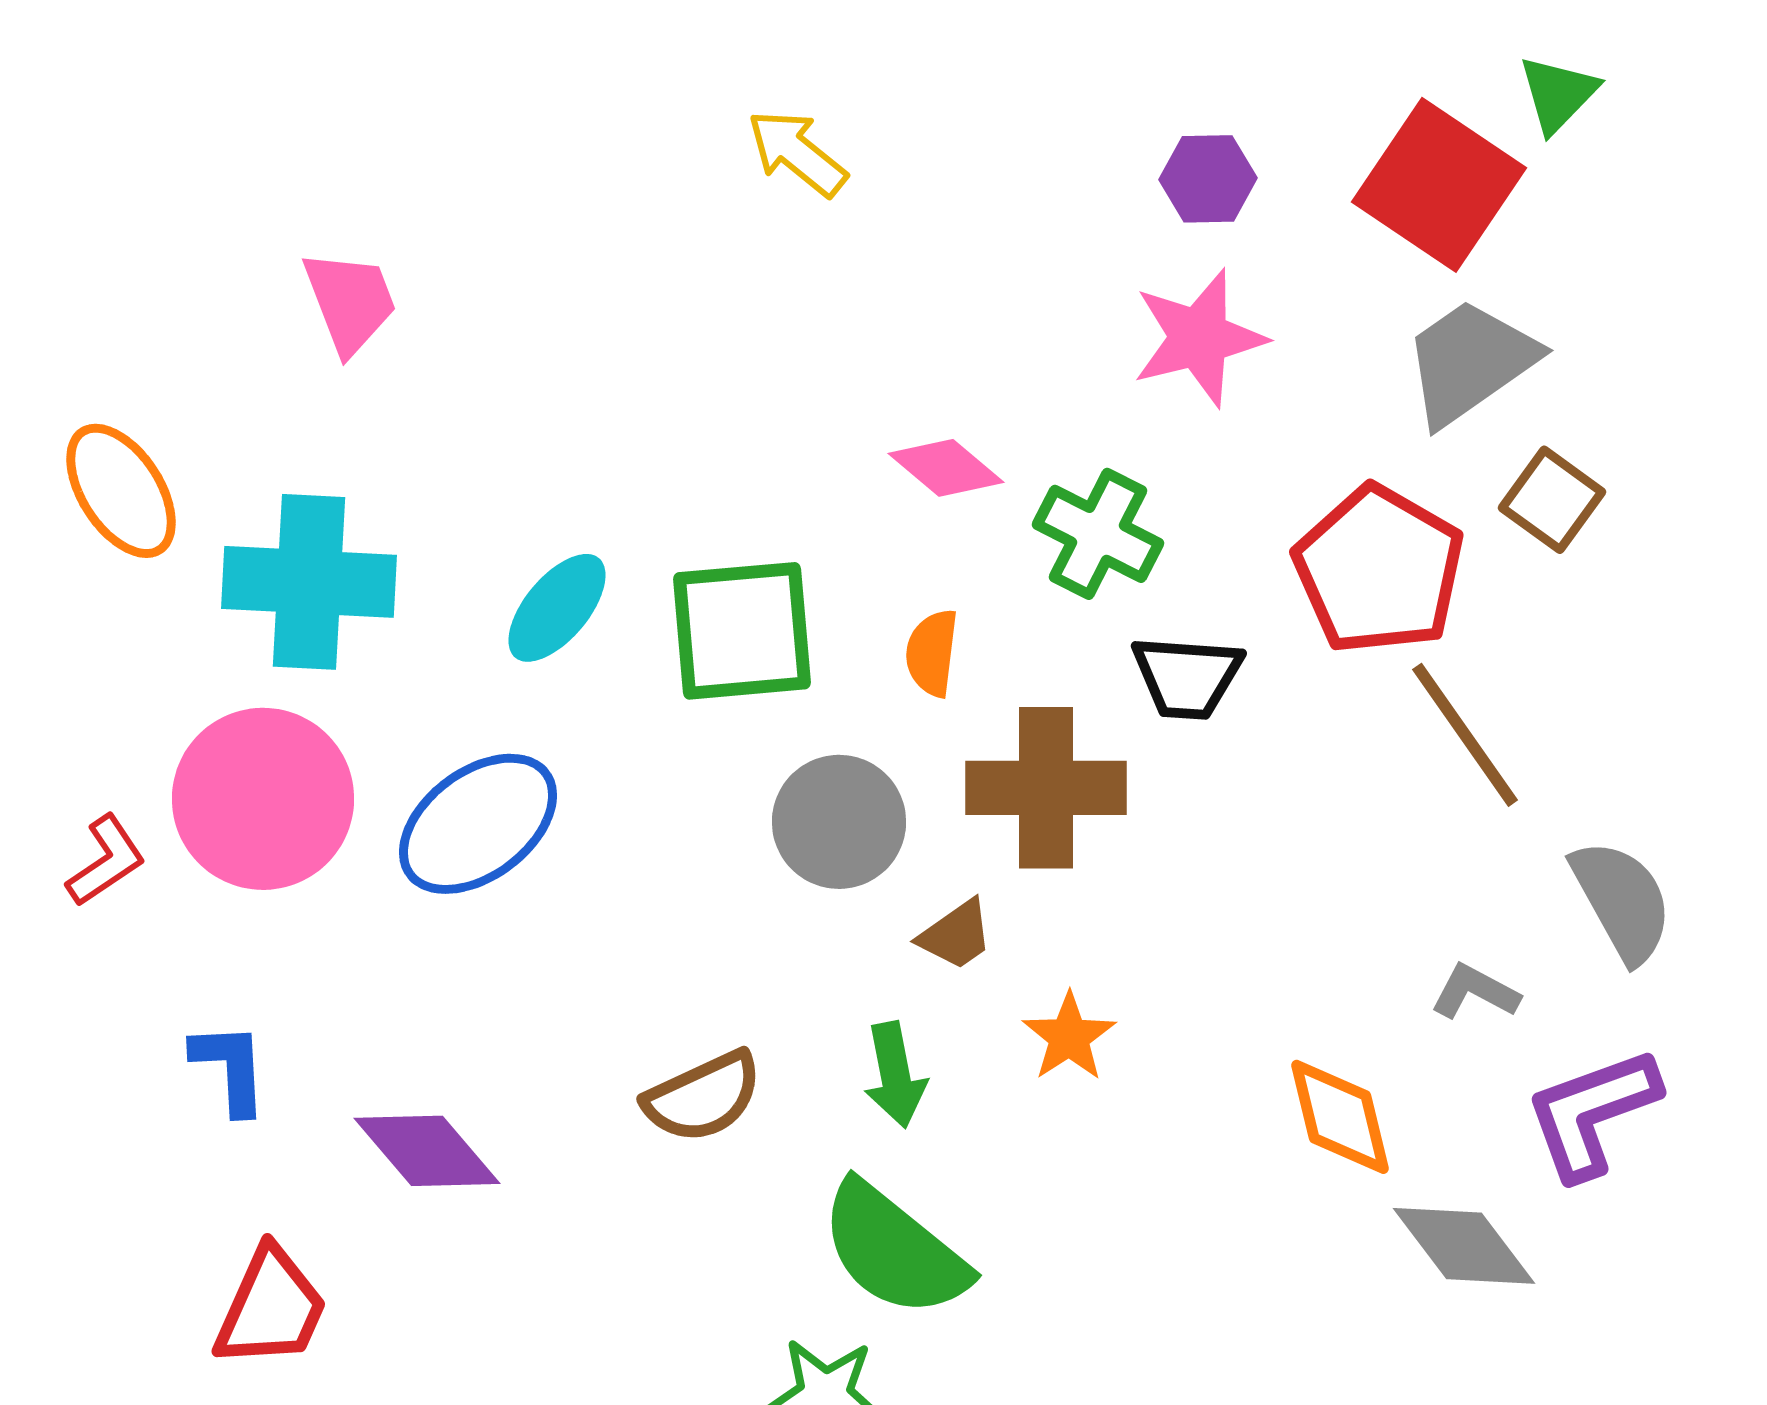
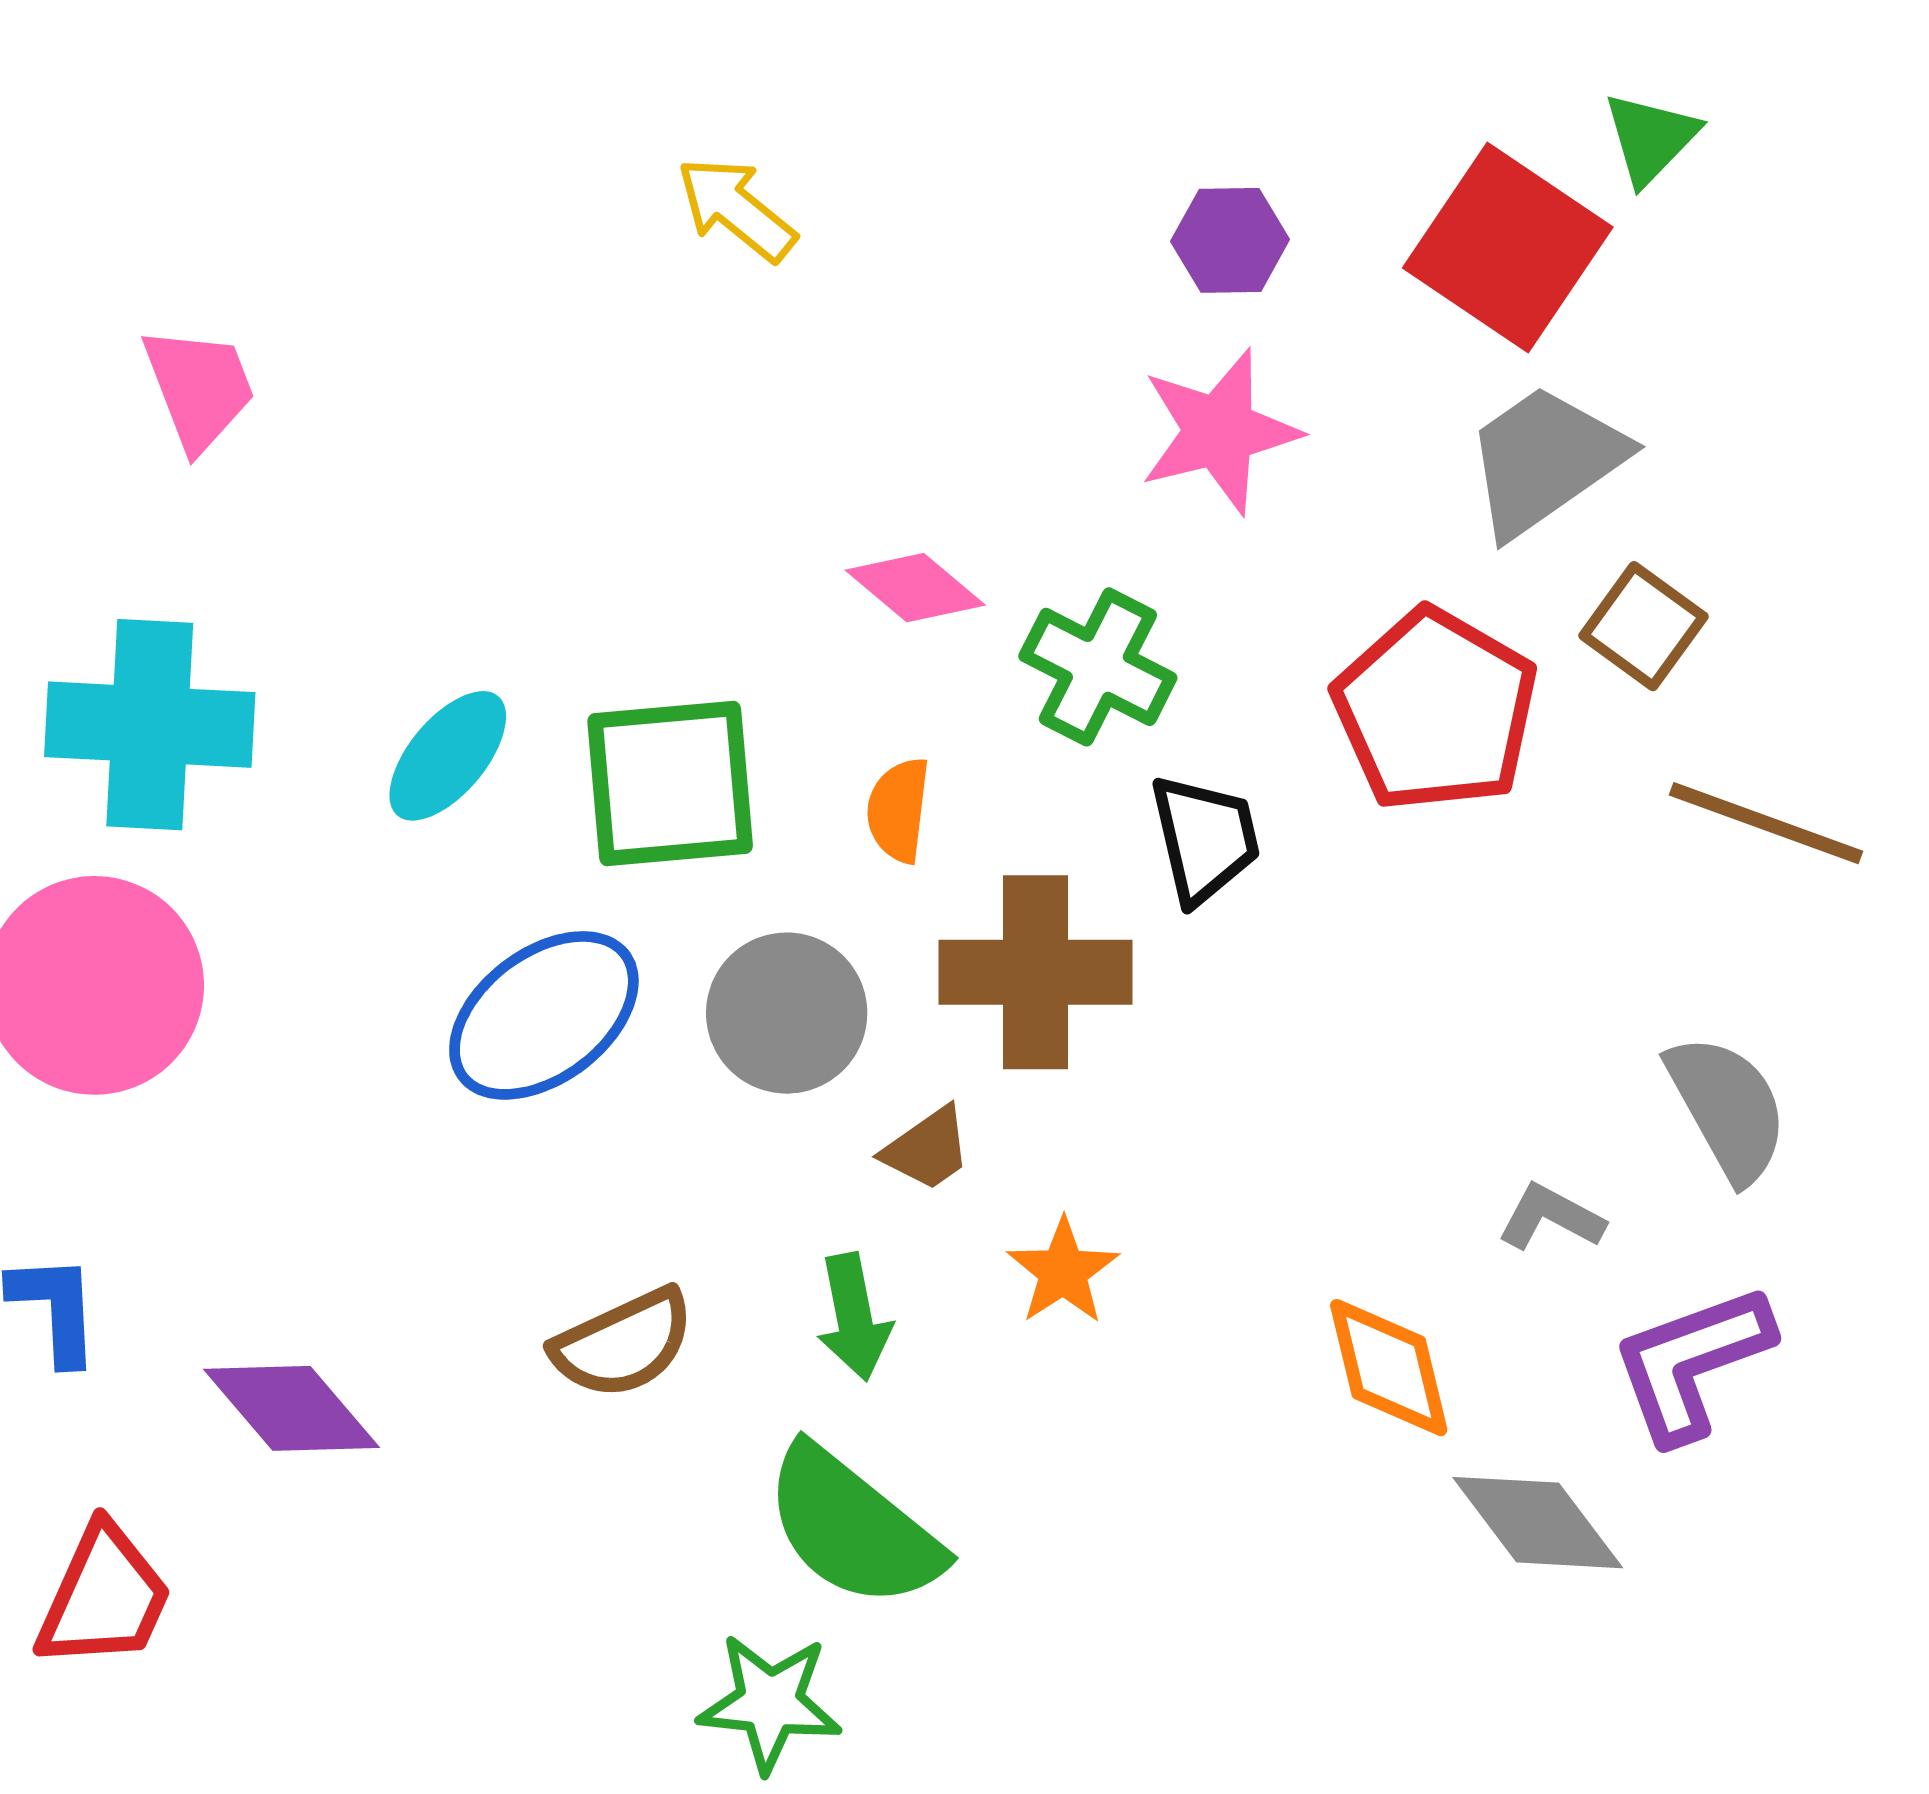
black trapezoid: (1187, 677) -> (1205, 839), turned -107
brown line: (1465, 735) -> (1766, 823), moved, turned -35
blue ellipse: (478, 824) -> (544, 1015), moved

